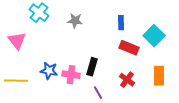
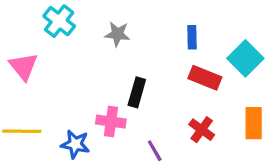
black rectangle: (92, 67) -> (137, 92), moved
blue star: (49, 71) -> (75, 144), moved

